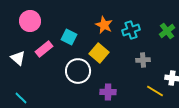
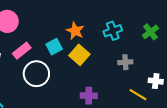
orange star: (104, 25) -> (75, 31), moved
cyan square: (69, 37) -> (54, 47), moved, turned 35
white circle: (78, 71) -> (36, 74), moved

